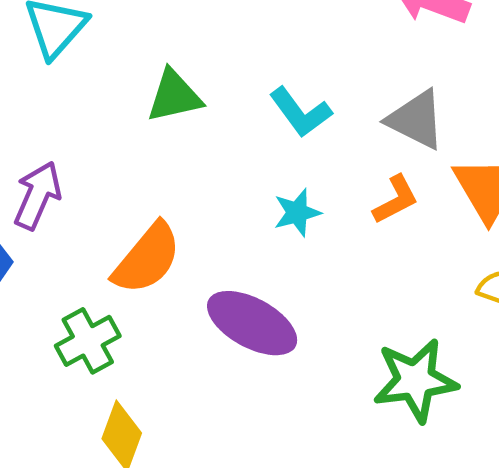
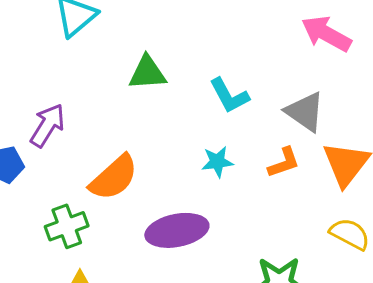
purple ellipse: (252, 323) -> (177, 230), turned -48

